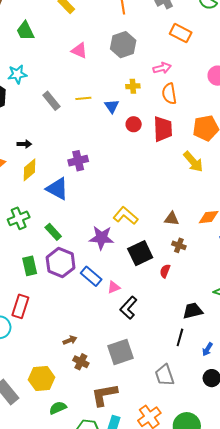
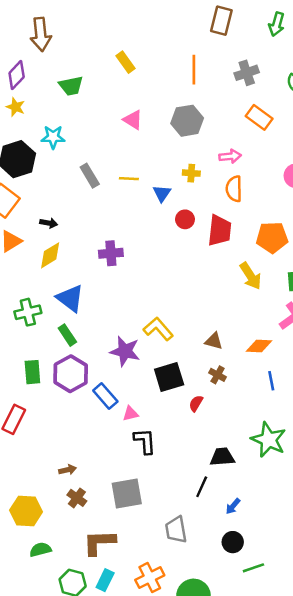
green trapezoid: (25, 31) -> (71, 86), turned -85
blue triangle: (57, 189) -> (70, 298), moved
black L-shape: (129, 308) -> (145, 441), turned 125

